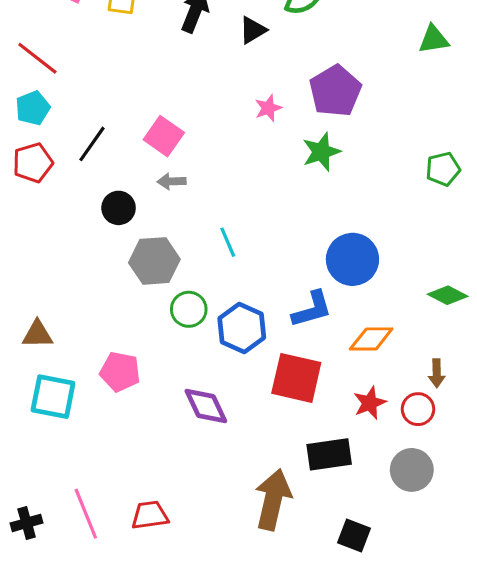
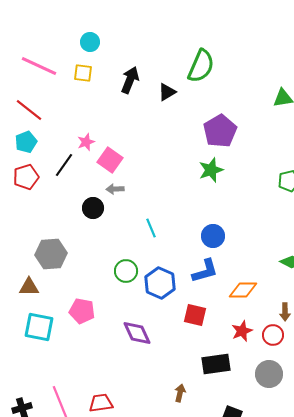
pink star: (268, 108) -> (86, 142), moved
black circle: (119, 208) -> (93, 208), moved
blue circle: (352, 259) -> (213, 236), moved, size x0.7
gray hexagon: (154, 261) -> (51, 254), moved
red square: (296, 378) -> (195, 315), size x0.7
brown arrow: (273, 500) -> (180, 393), size x0.5

